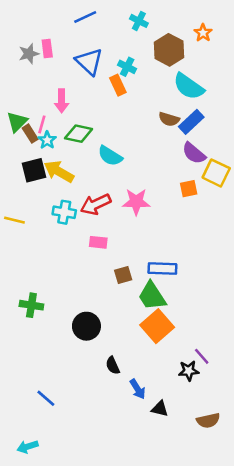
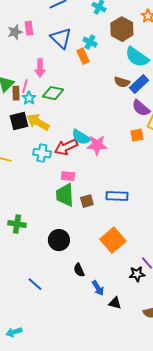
brown rectangle: (30, 134) -> (16, 93), turned 32
cyan semicircle: (110, 156) -> (81, 137), moved
green trapezoid: (152, 296) -> (65, 195), moved, turned 30
blue line: (46, 398) -> (35, 284), moved

